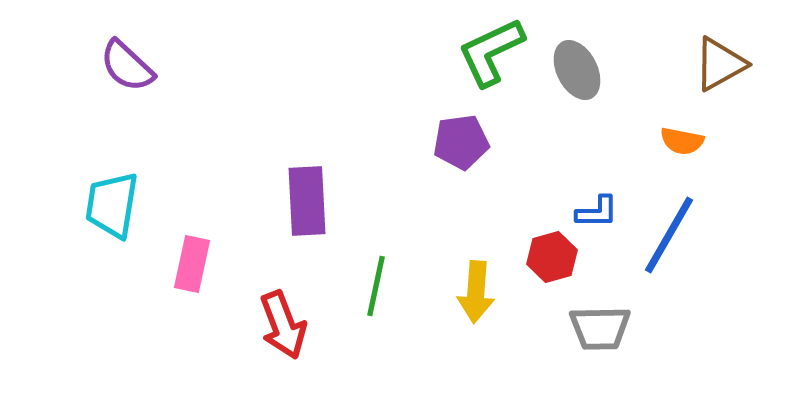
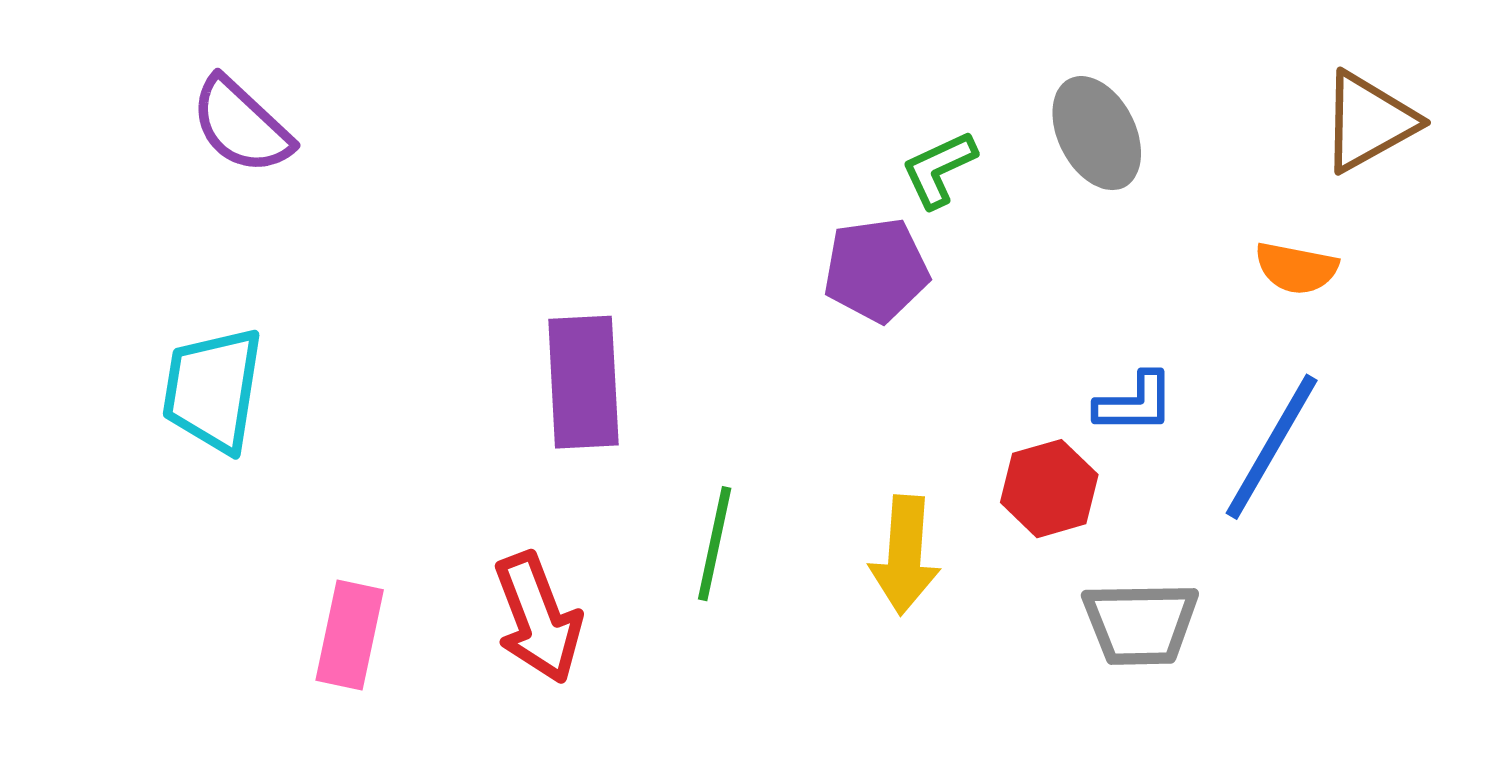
green L-shape: (491, 52) -> (939, 169), moved, size x0.6
pink rectangle: (192, 264) -> (350, 635), moved

